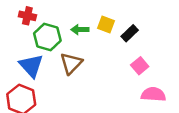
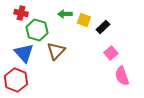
green arrow: (80, 30) -> (65, 14), moved
pink semicircle: (153, 94) -> (122, 76), turned -114

